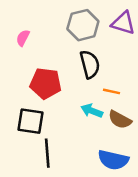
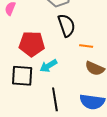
cyan arrow: (92, 111) -> (48, 66), moved, turned -48
black line: (47, 153) -> (55, 99), moved

